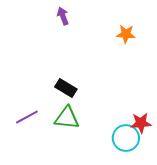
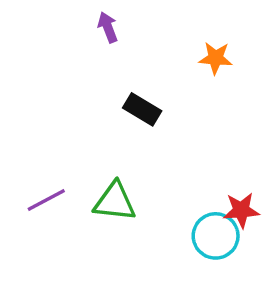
black rectangle: (66, 88) -> (142, 109), moved

